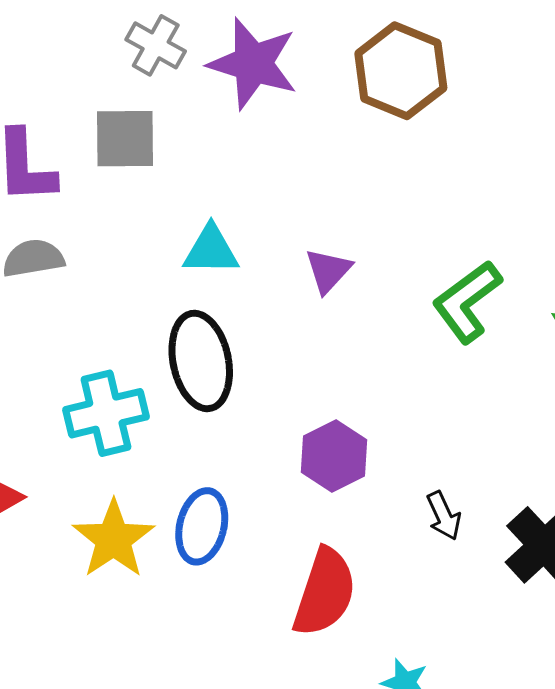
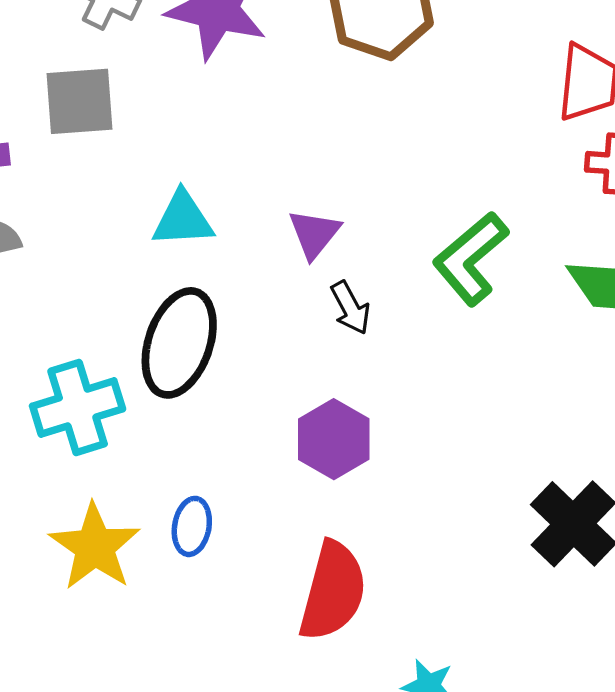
black ellipse: (201, 361) -> (179, 343), turned 34
black arrow: (444, 516) -> (350, 308), moved
blue ellipse: (202, 526) -> (192, 526), size x0.7

